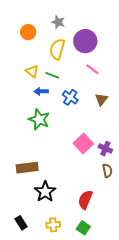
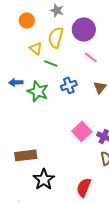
yellow triangle: (32, 71) -> (36, 48), moved
blue arrow: (41, 91) -> (16, 82), moved
blue cross: (70, 97) -> (69, 85), turned 35
green star: (39, 119) -> (38, 91), moved

